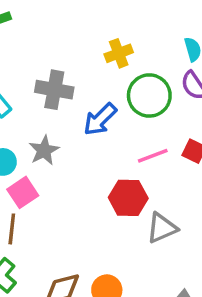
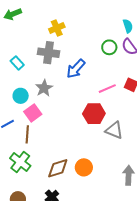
yellow cross: (119, 53) -> (57, 28), moved
green circle: (149, 95) -> (109, 47), moved, size x0.6
gray triangle: (162, 228) -> (114, 130), turned 48

